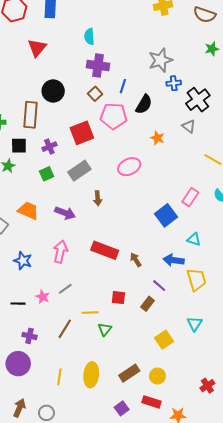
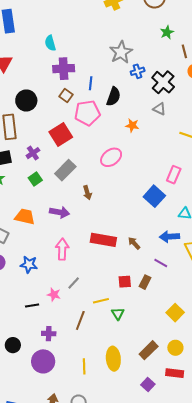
brown rectangle: (147, 304) -> (145, 282), moved

